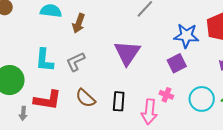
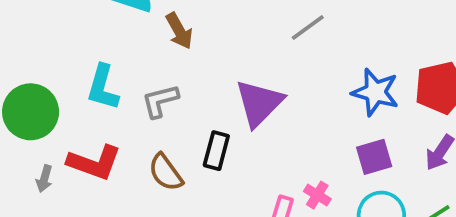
brown arrow: (79, 23) -> (179, 31), turned -60
purple square: (177, 63) -> (374, 157), moved
black rectangle: (119, 101) -> (216, 151), moved

